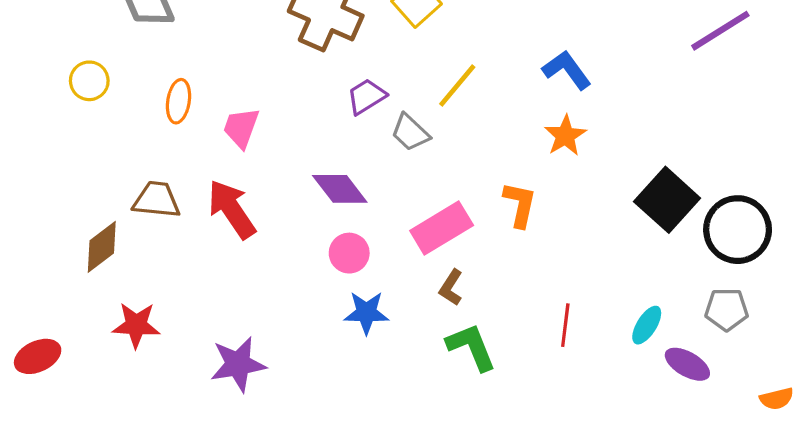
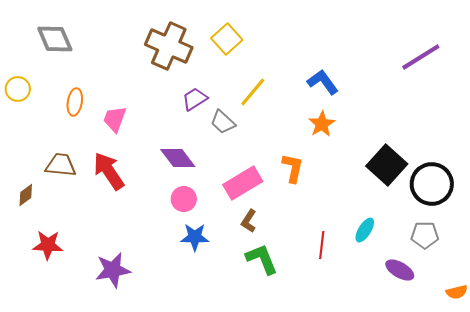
brown diamond: (102, 247) -> (26, 195), size x0.7
cyan ellipse: (647, 325) -> (365, 230), moved

